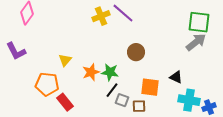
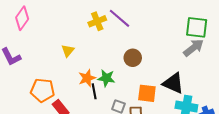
yellow triangle: (65, 60) -> (68, 51), moved
black triangle: (176, 77) -> (173, 83), size x1.6
black line: (112, 90) -> (94, 91), moved, turned -49

